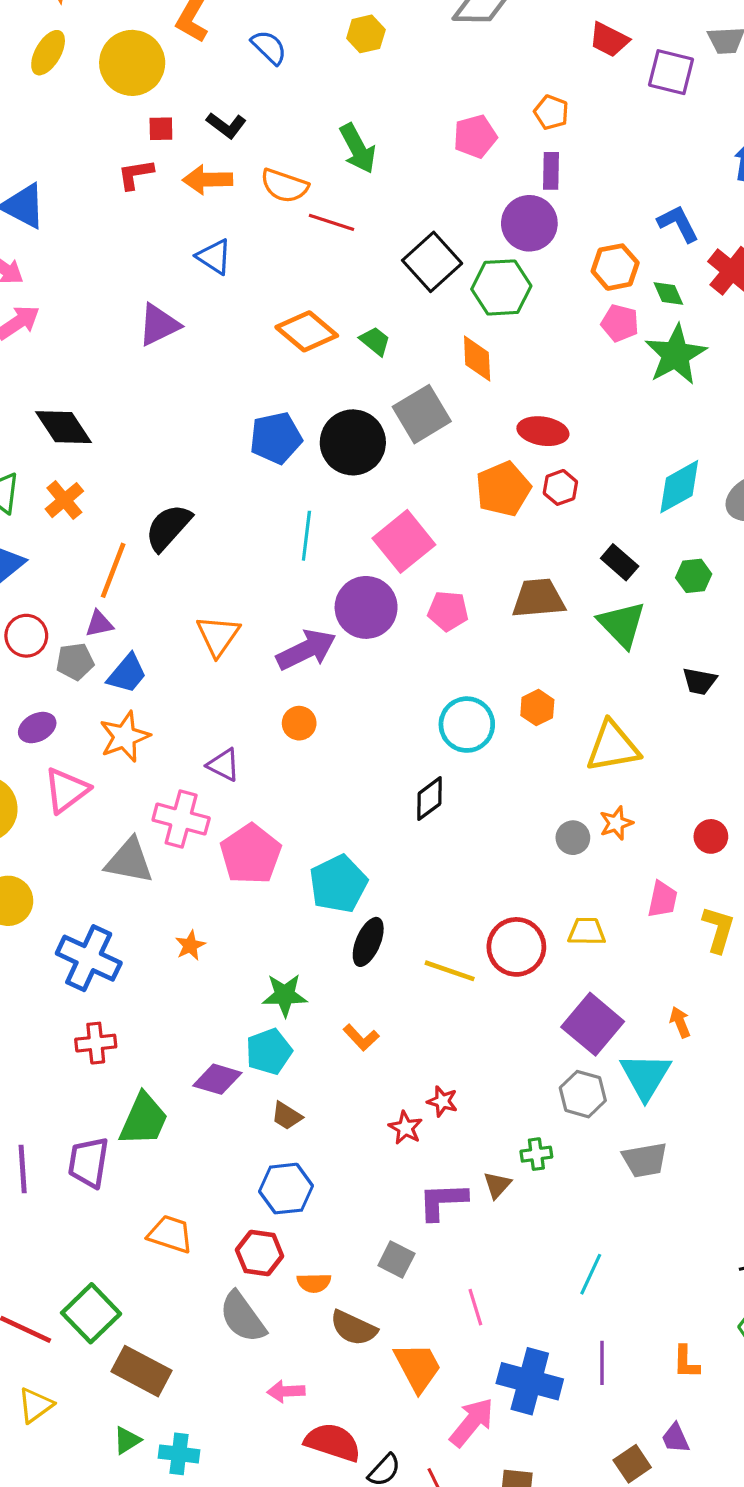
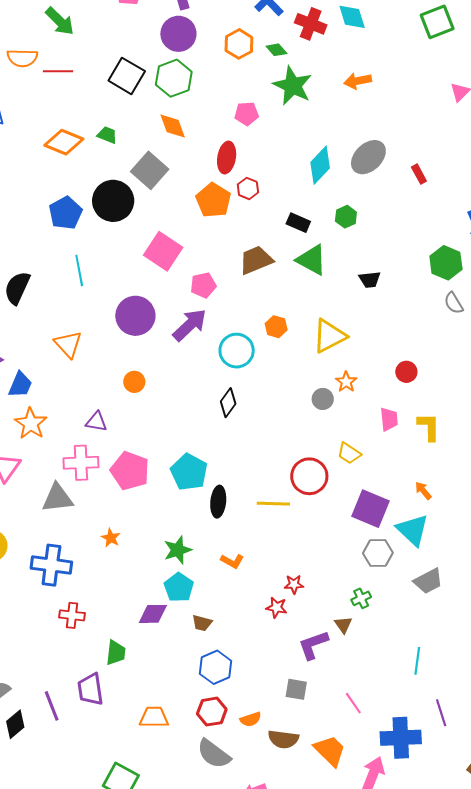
pink pentagon: (620, 323) -> (247, 114), moved
red ellipse: (543, 431) -> (227, 158), turned -72
cyan line: (306, 536) -> (79, 270), moved
purple circle: (366, 607) -> (135, 316), moved
purple arrow: (306, 650) -> (190, 325), moved
yellow trapezoid: (587, 931) -> (349, 453), turned -130
red cross: (96, 1043) -> (72, 615), turned 30
green trapezoid: (144, 1119) -> (116, 653), size x0.7

